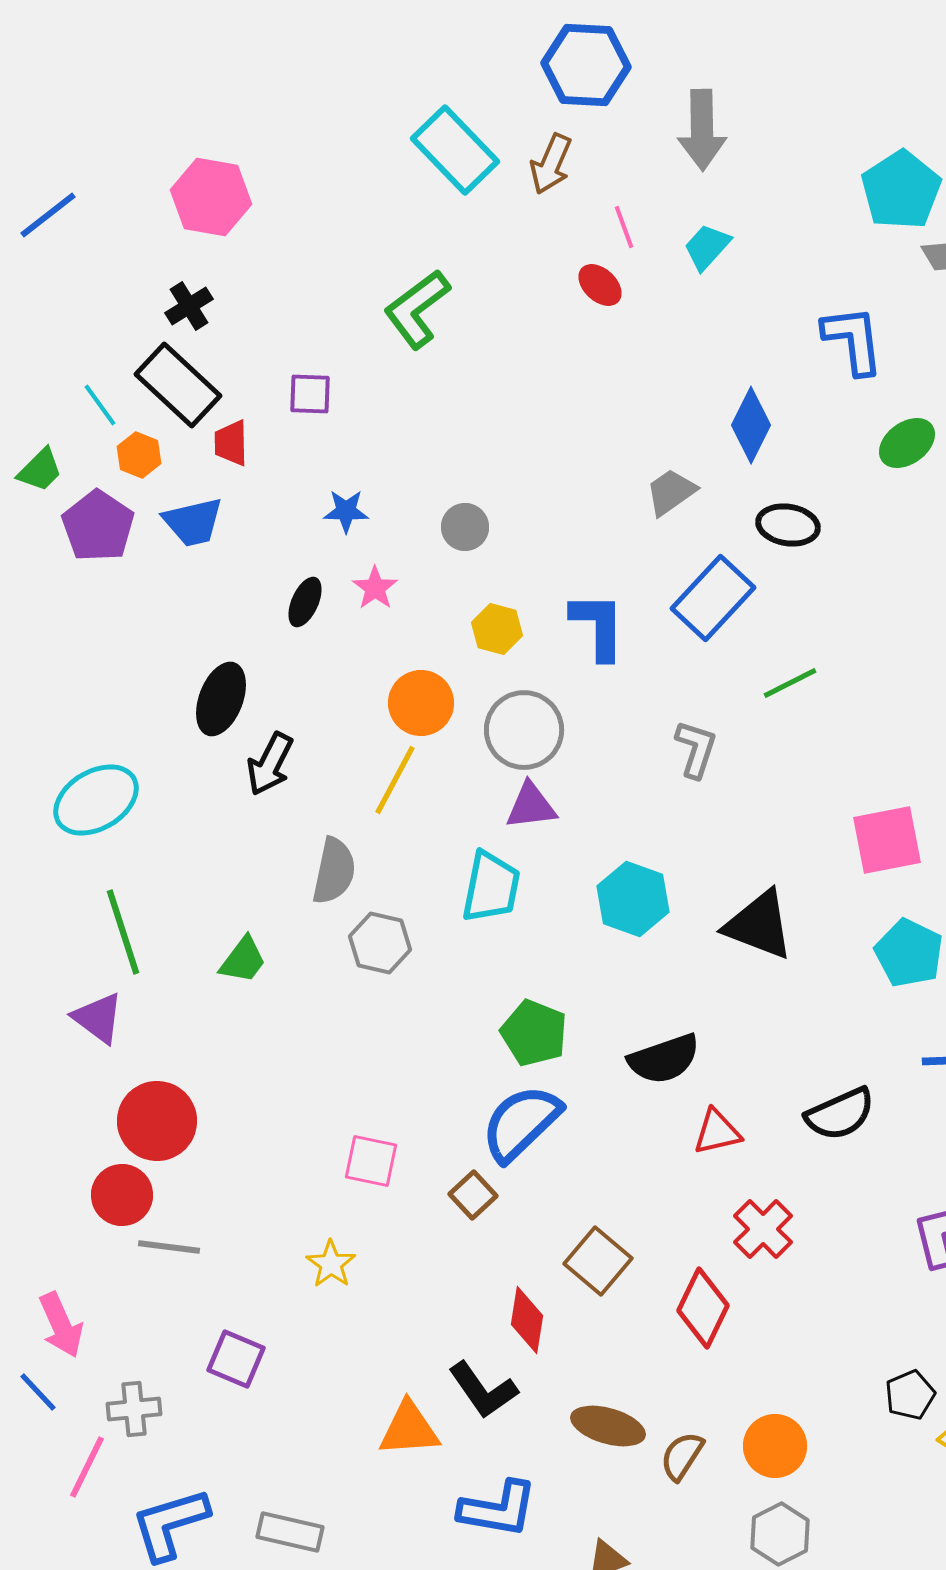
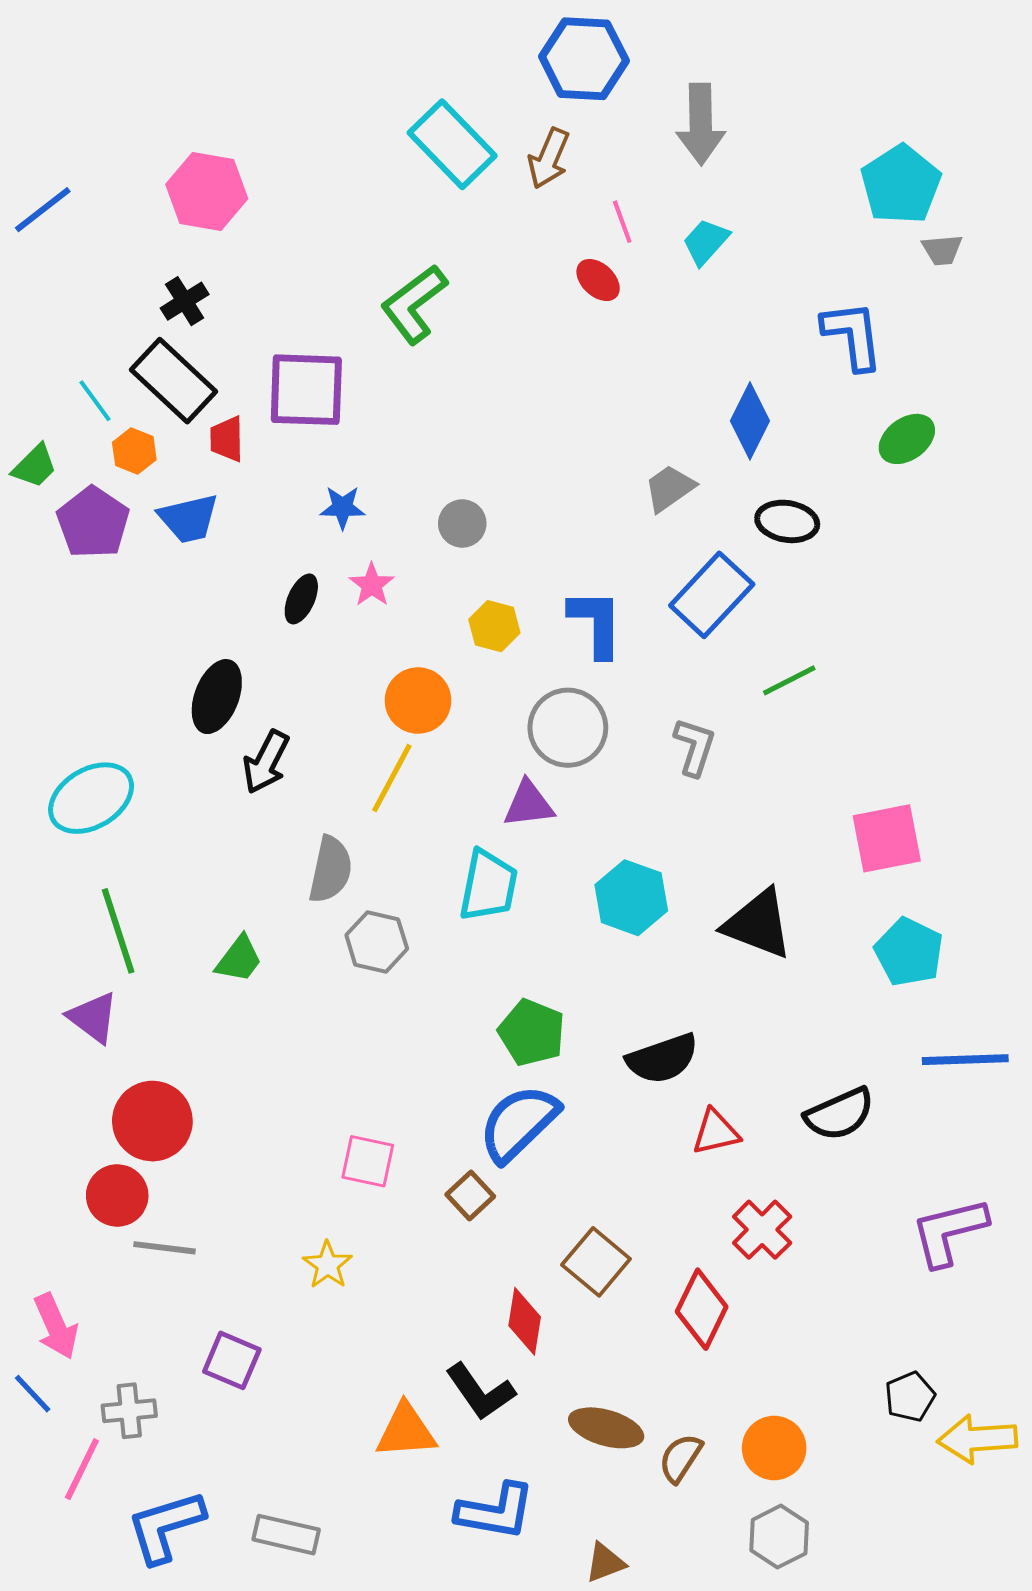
purple square: (310, 394) -> (306, 390), size x1.8
gray circle: (524, 730) -> (568, 728), moved

